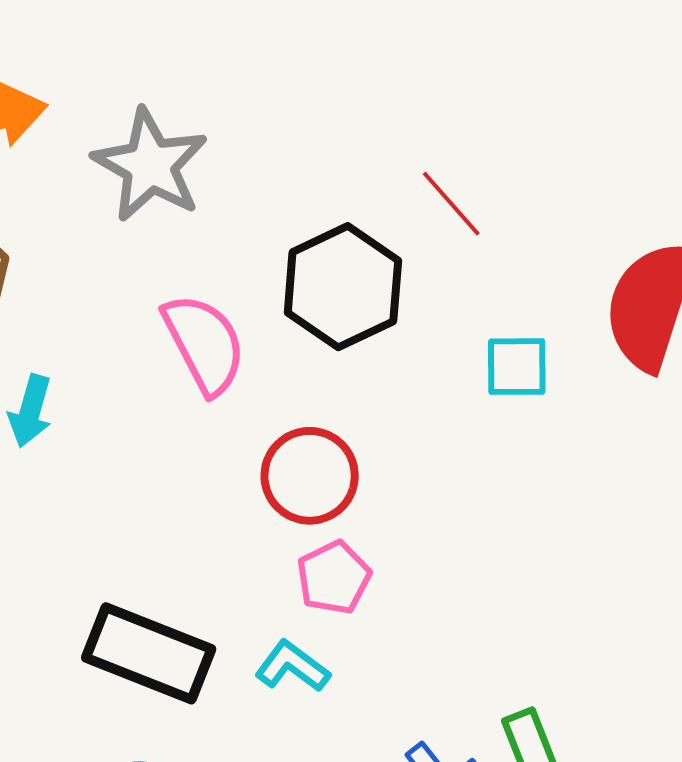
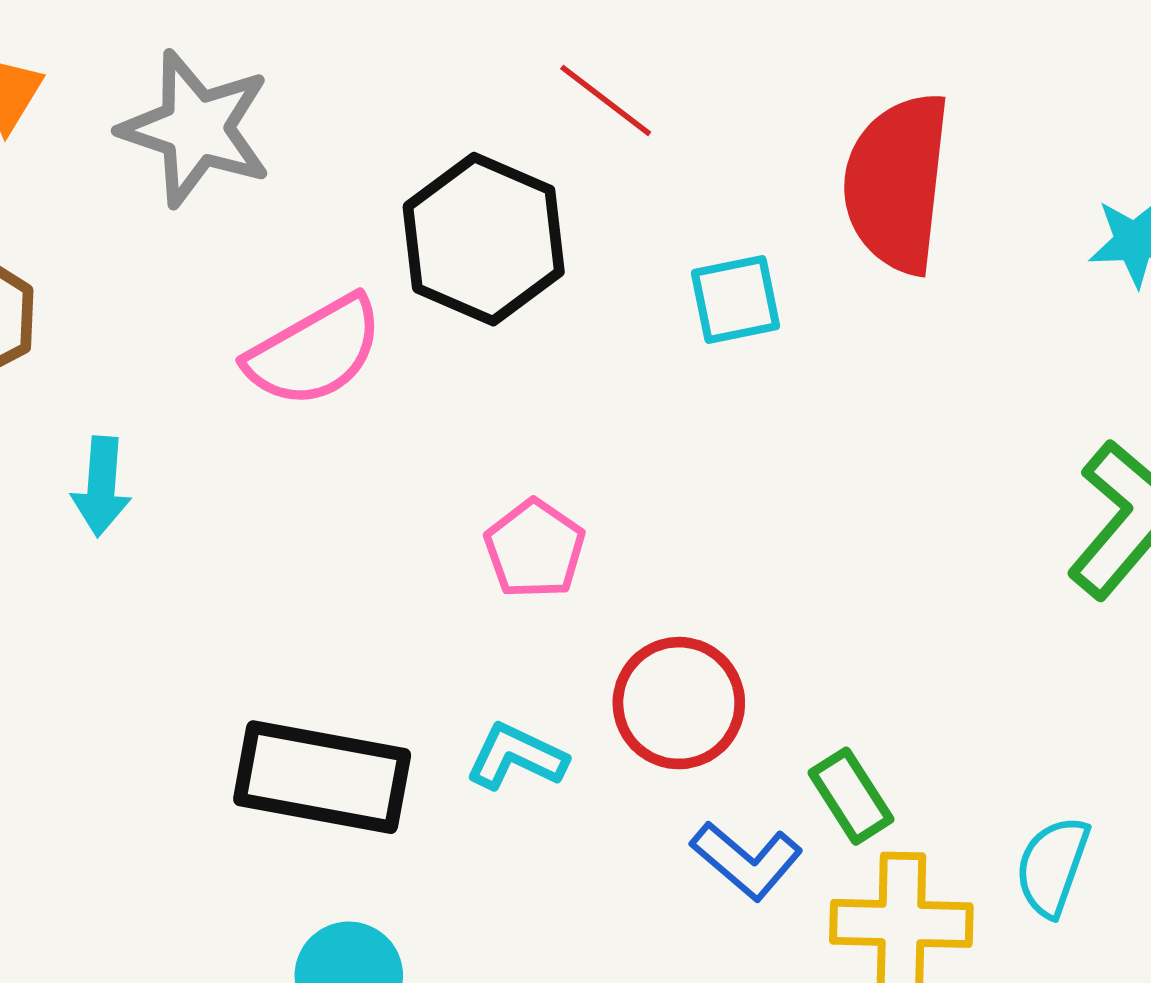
pink semicircle: (204, 344) -> (315, 351), turned 99
red circle: (310, 476) -> (679, 703), moved
pink pentagon: (334, 578) -> (535, 549), moved

